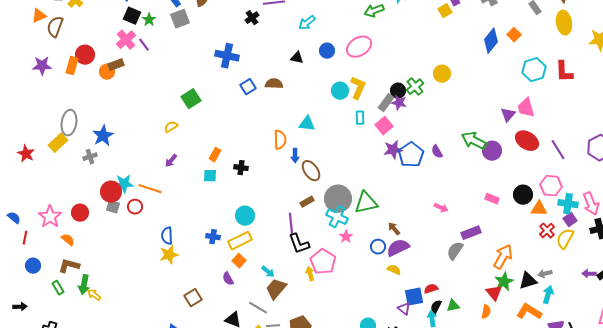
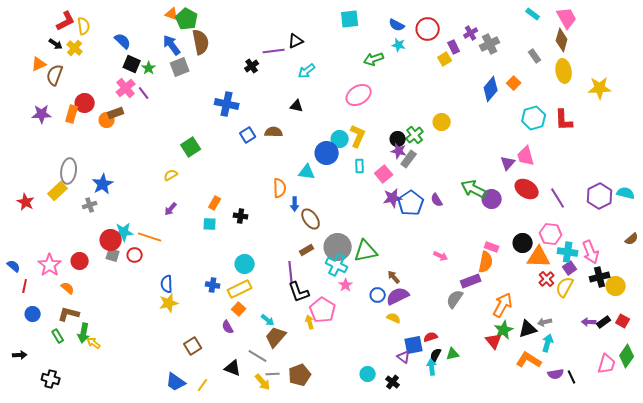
blue circle: (327, 51) -> (327, 153), moved, size x1.5
gray rectangle: (386, 103) -> (409, 159), moved
orange triangle: (539, 209) -> (539, 257), size x1.4
orange semicircle: (486, 312) -> (486, 262), moved, size x1.5

